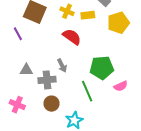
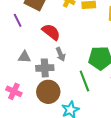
red semicircle: (72, 37) -> (51, 32), moved
brown circle: (52, 104) -> (48, 92), size x1.5

